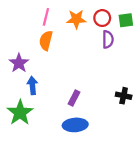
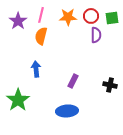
purple star: (19, 63) -> (18, 21), moved
blue arrow: (32, 86) -> (36, 69), moved
purple rectangle: (74, 98) -> (73, 81), moved

